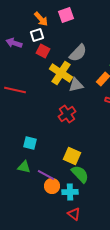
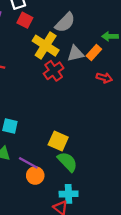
gray triangle: (76, 85) -> (75, 54), moved
red cross: (67, 114) -> (54, 71), moved
cyan cross: (70, 192) -> (69, 194), moved

